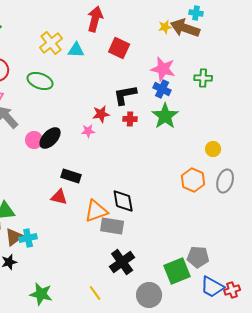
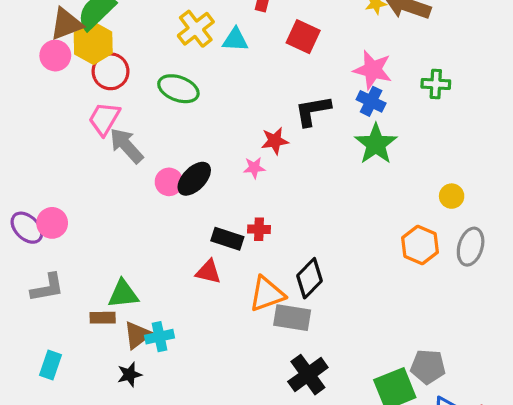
red cross: (130, 119) -> (259, 229), moved
black diamond: (123, 201) -> (309, 278), turned 55

